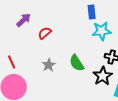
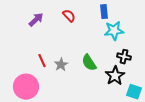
red semicircle: (45, 33) -> (69, 16), moved, turned 88
red line: (12, 62) -> (42, 61), moved

